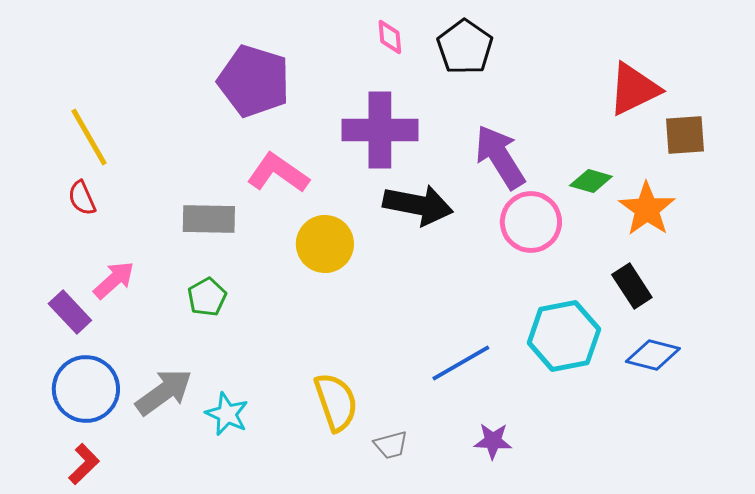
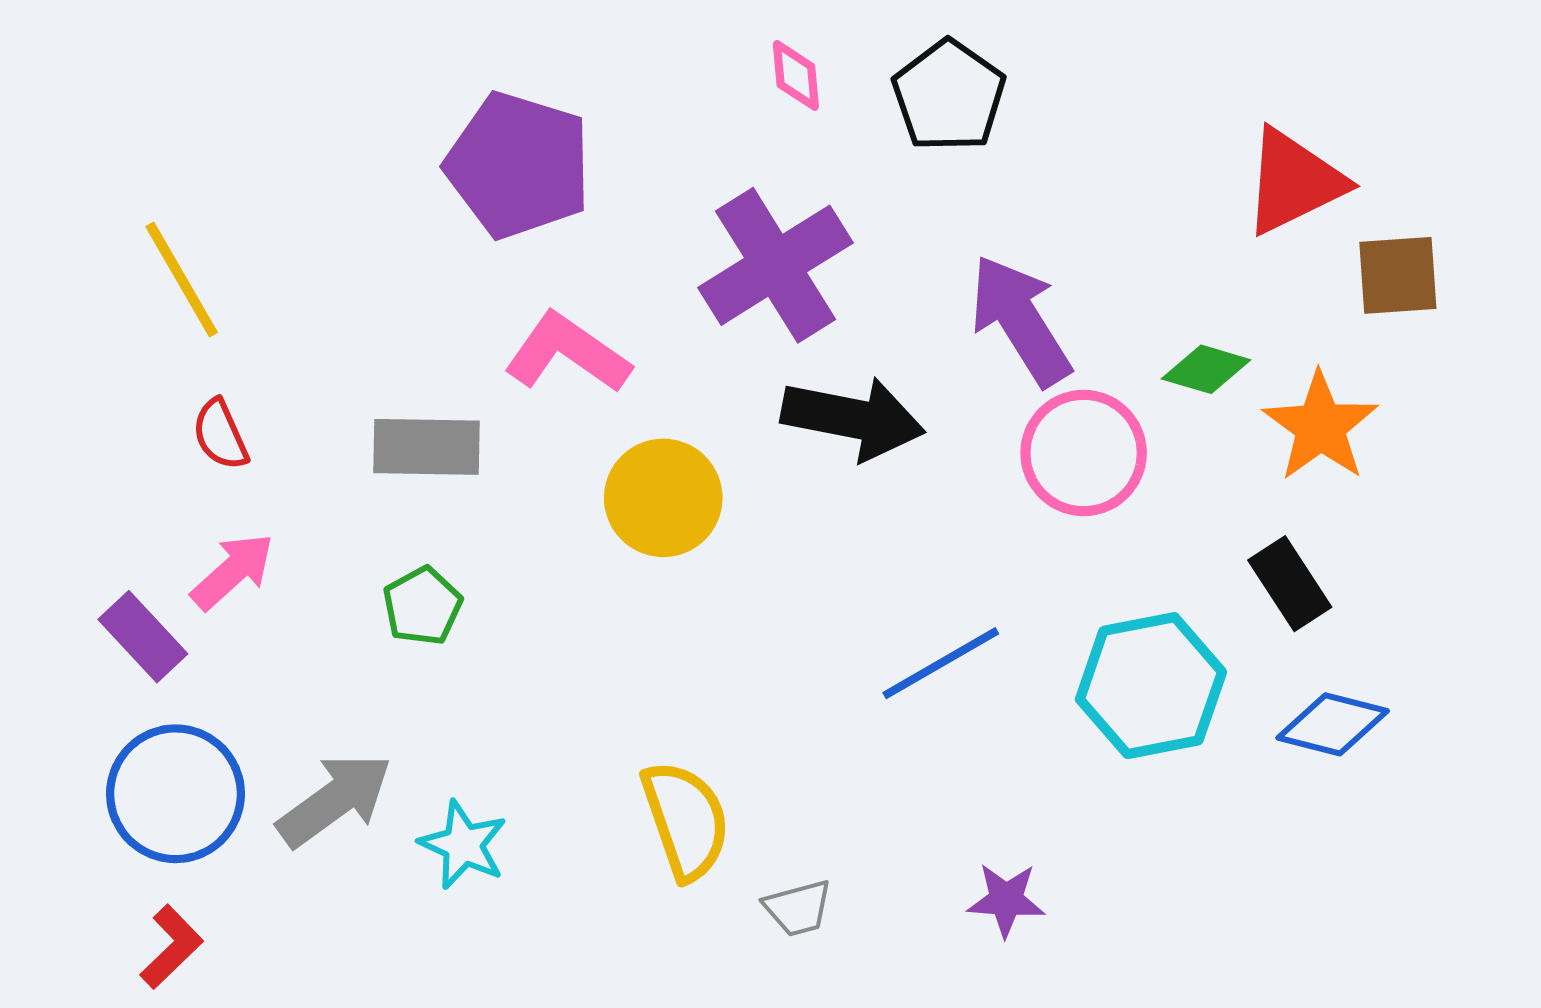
purple cross: (380, 130) -> (775, 265), turned -32
red semicircle: (82, 198) -> (220, 435), moved
blue line: (461, 363) -> (941, 663), moved

